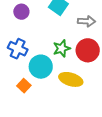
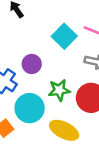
purple circle: (21, 12) -> (32, 64), moved

